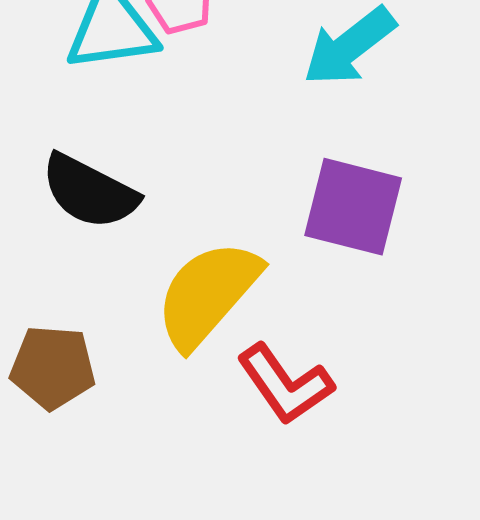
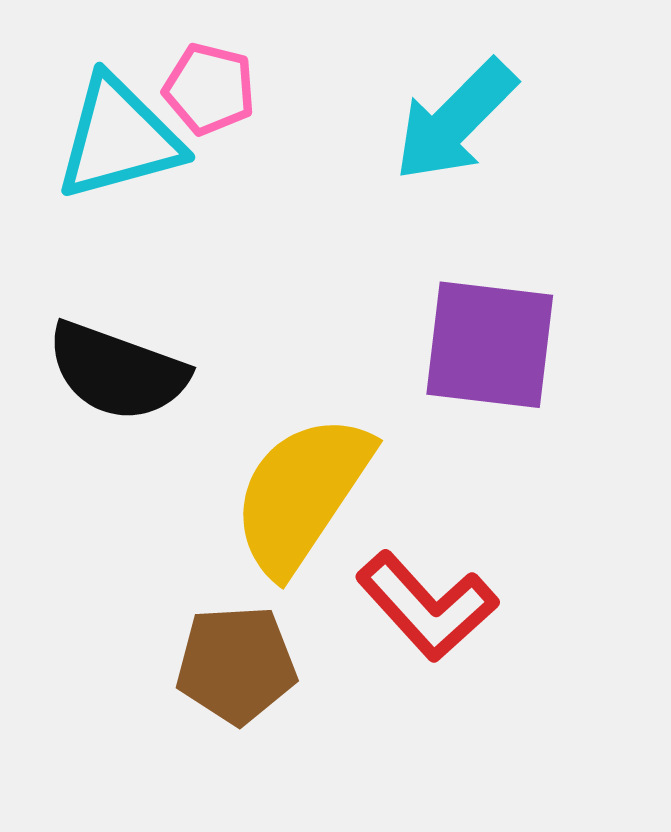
brown pentagon: (53, 367) -> (236, 665), moved

